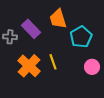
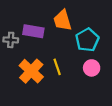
purple rectangle: (31, 29) -> (33, 31), turned -36
pink circle: (92, 67) -> (92, 68), moved

